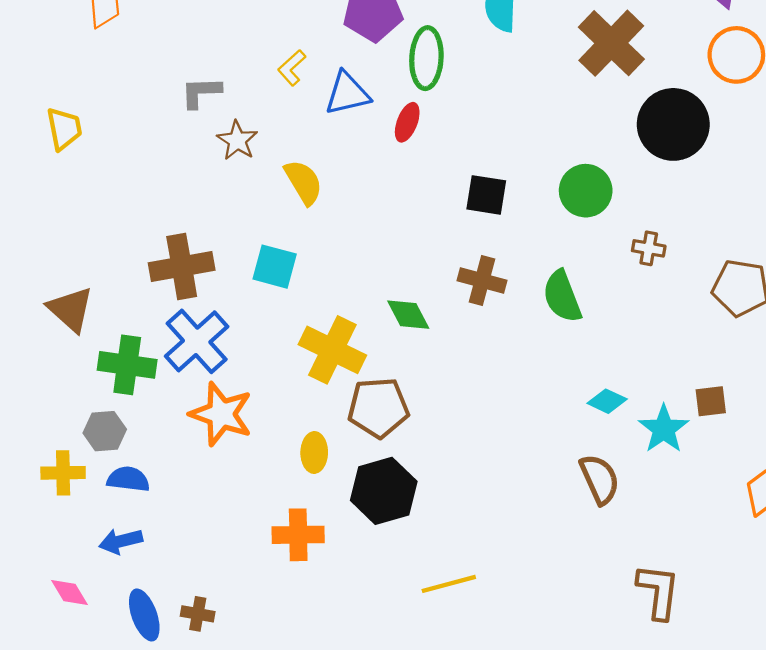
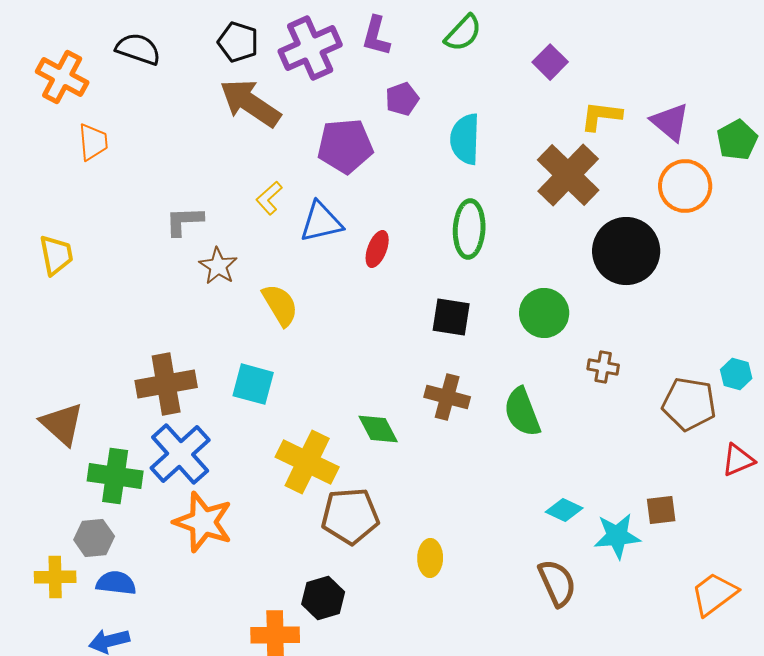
green ellipse: (426, 58) -> (469, 229), moved
cyan star: (664, 429) -> (617, 536), turned 30
yellow ellipse: (314, 452) -> (430, 558), moved
black hexagon: (384, 491) -> (323, 598), moved, size x0.7

